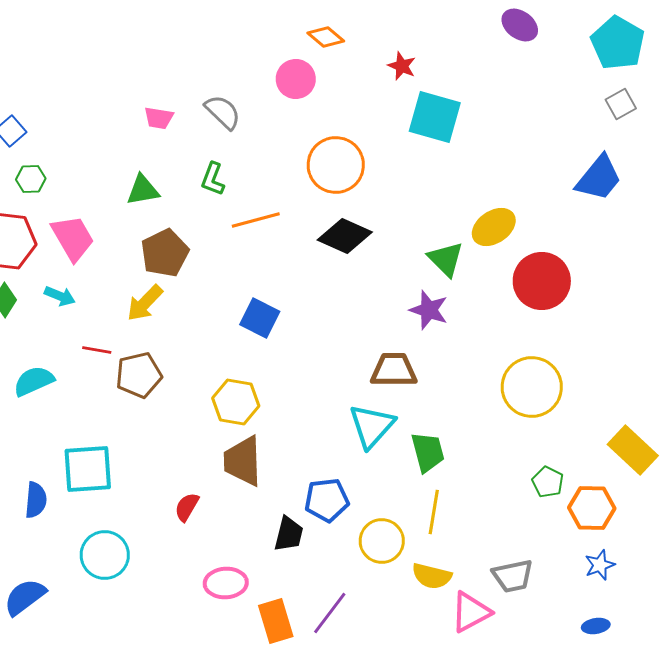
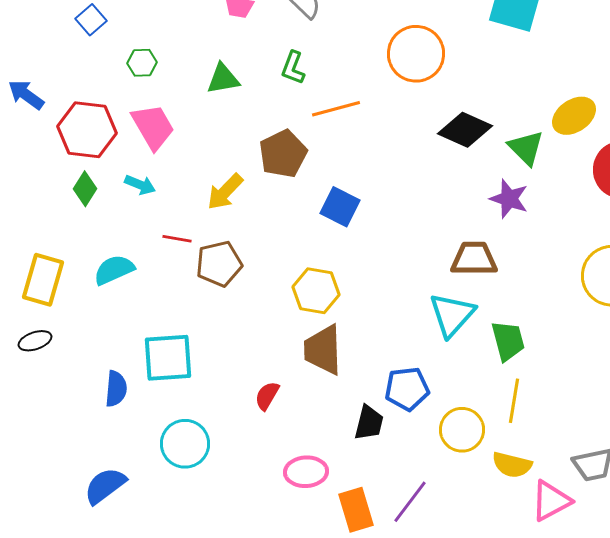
green hexagon: (31, 179) -> (142, 63), moved
black diamond: (345, 236) -> (465, 130), moved
brown pentagon: (165, 253) -> (283, 154), moved

